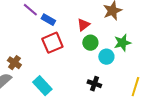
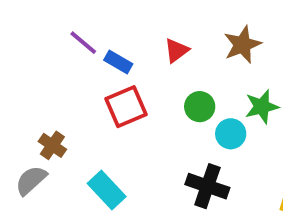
red triangle: (83, 25) -> (176, 50), moved
black cross: (94, 84) -> (207, 186), size x1.5

